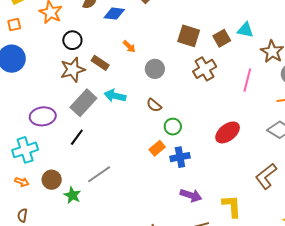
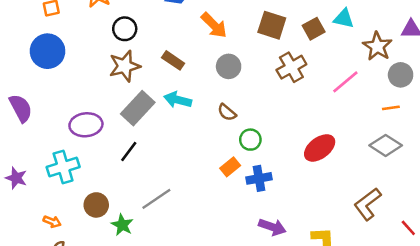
orange arrow: (129, 46) -> (214, 25), moved, size x1.6
brown rectangle: (100, 63) -> (173, 60), moved
pink line: (247, 80) -> (345, 82), turned 35
orange arrow: (22, 182) -> (52, 222), moved

